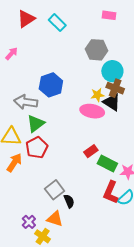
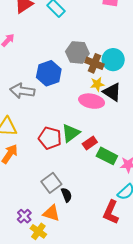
gray hexagon: (96, 50) -> (77, 52), moved
brown cross: (115, 88) -> (94, 63), moved
green triangle: (36, 124) -> (71, 133), moved
red pentagon: (37, 148) -> (50, 138), moved, turned -30
red L-shape: (111, 192) -> (111, 212), moved

